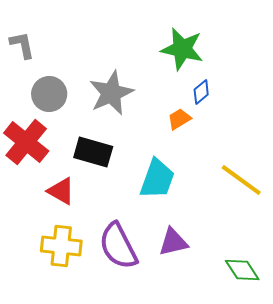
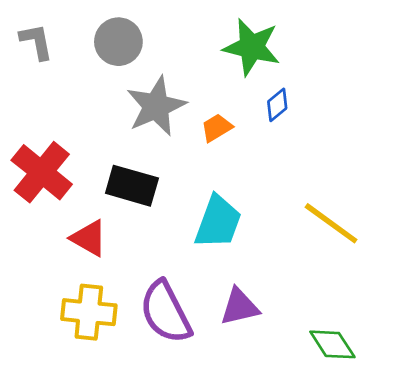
gray circle: (49, 94) -> (118, 42), moved
orange trapezoid: (179, 119) -> (217, 128), moved

